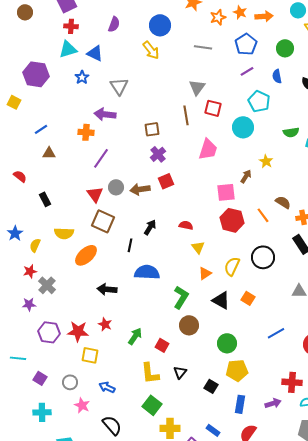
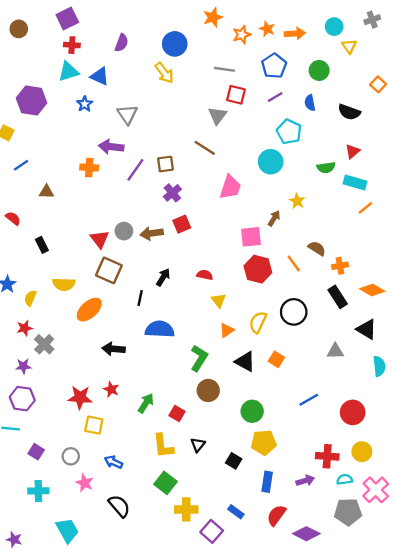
red square: (213, 108) -> (236, 95), moved
brown line: (186, 115) -> (205, 148), turned -48
blue line: (41, 129) -> (21, 165), moved
purple line: (101, 158) -> (135, 170), moved
purple hexagon: (49, 332) -> (22, 399), moved

